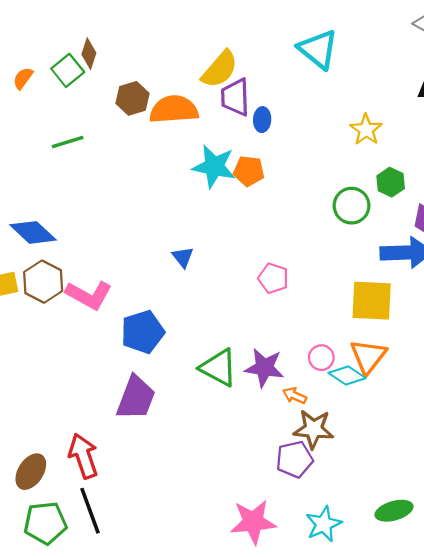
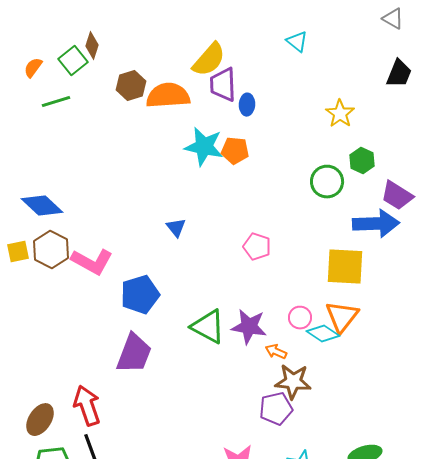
cyan triangle: (318, 49) -> (297, 42), size x0.6
green line: (68, 142) -> (56, 102), moved

